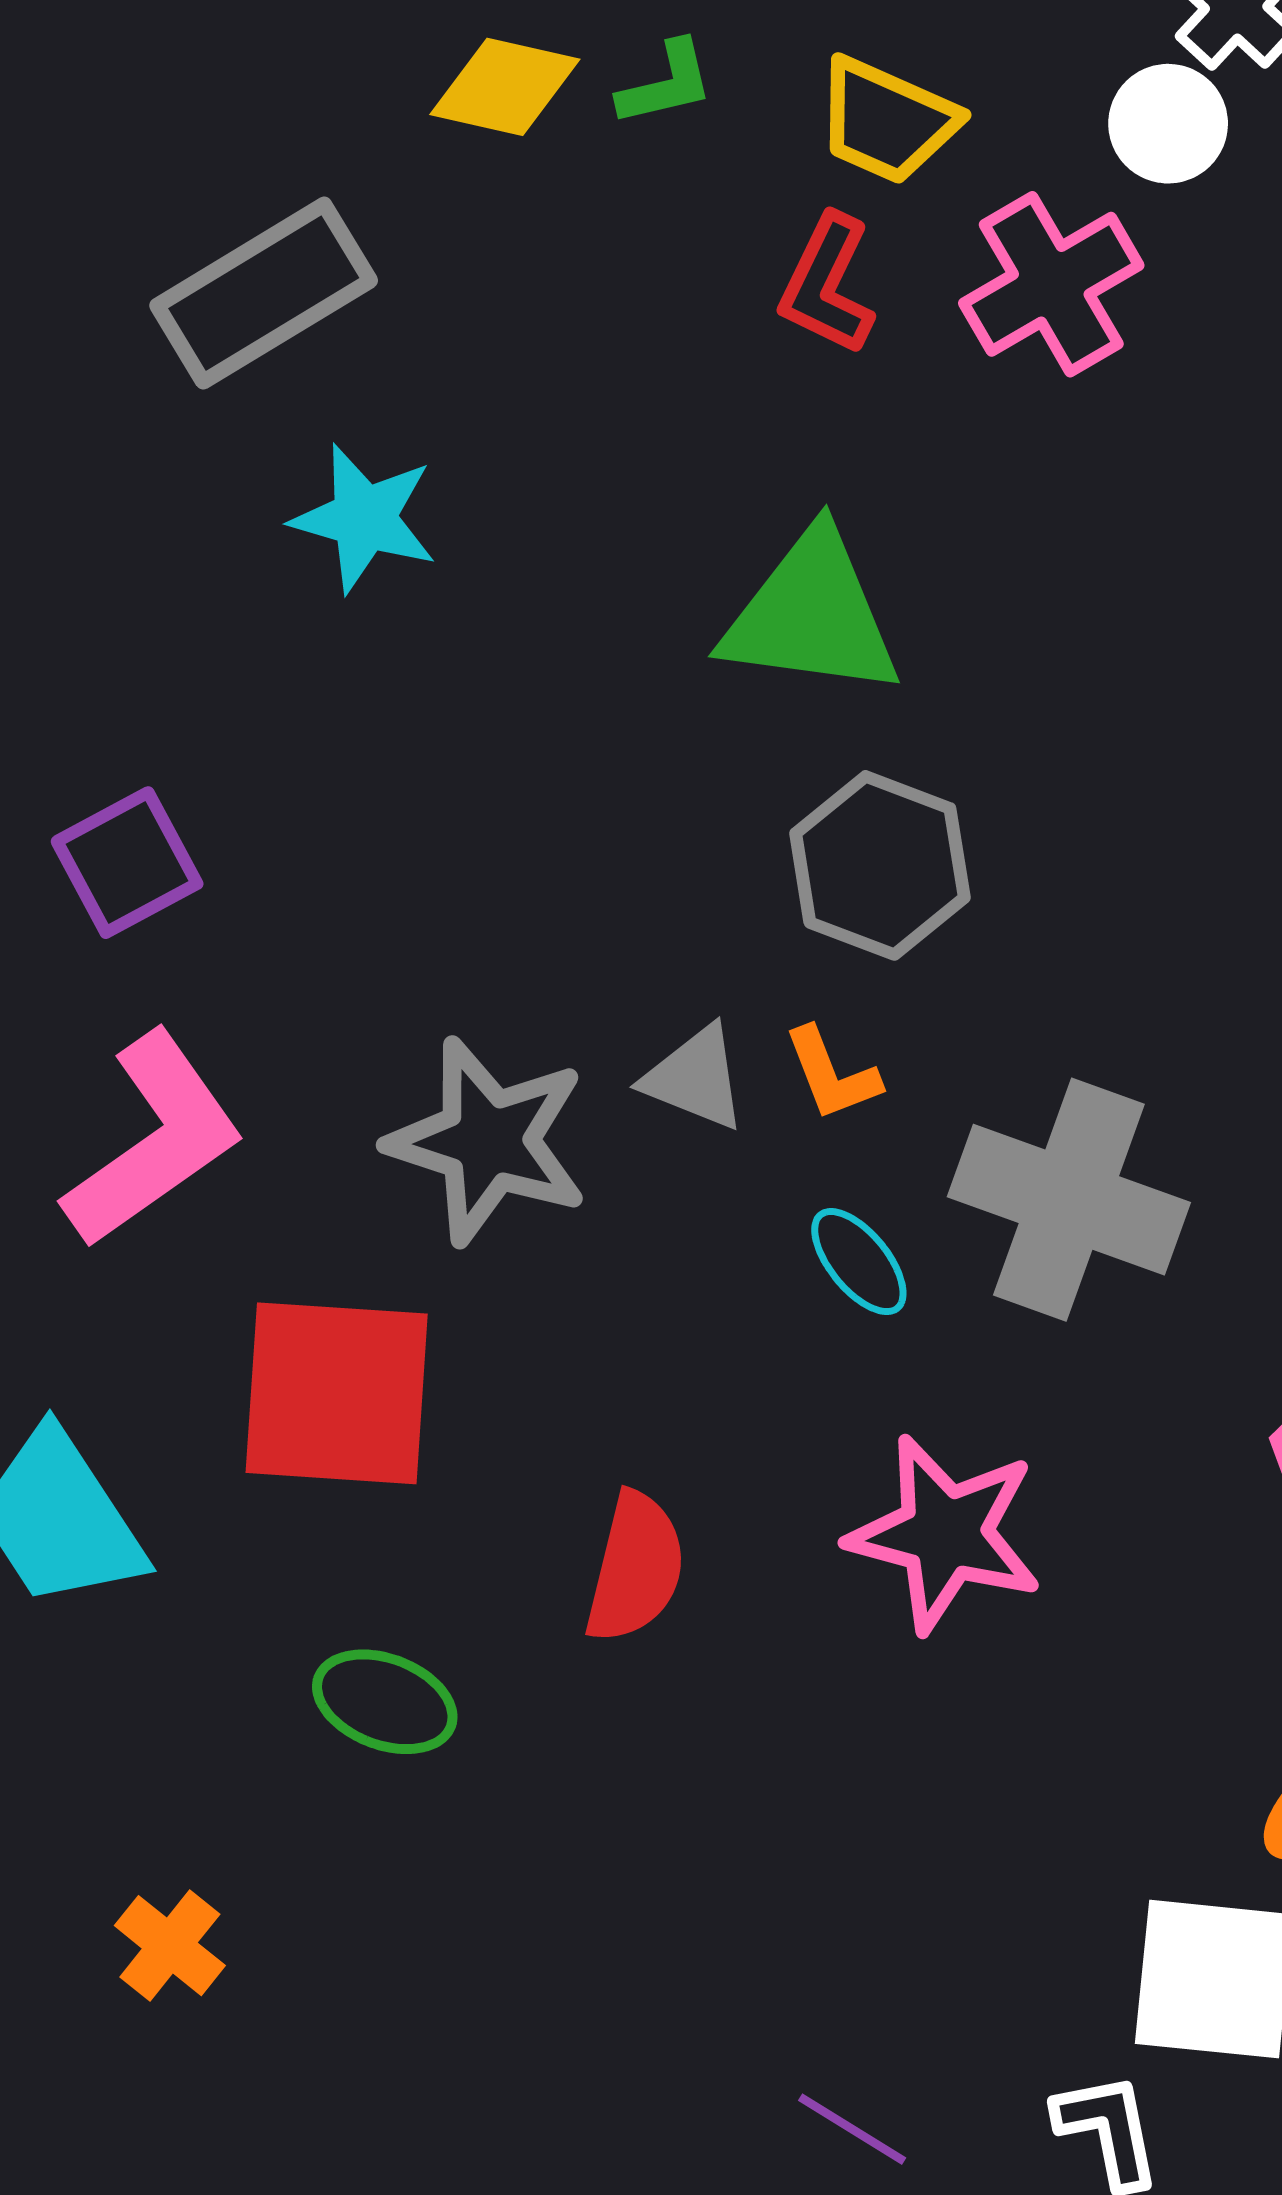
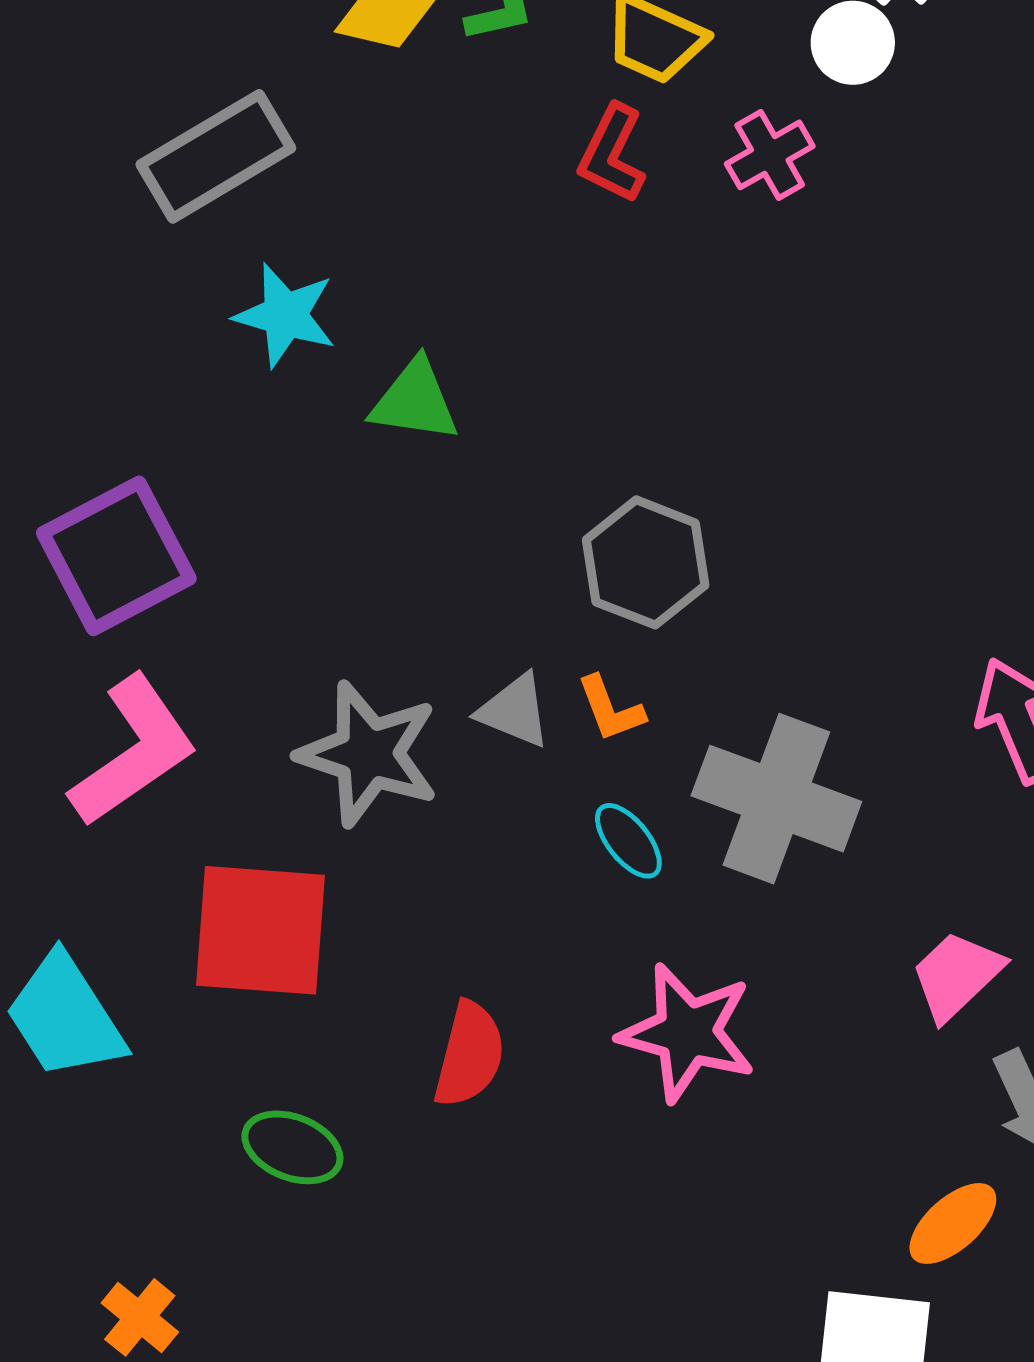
pink cross: (1051, 284) -> (770, 155), size x0.7
green triangle: (811, 615) -> (415, 401), moved, size x0.7
purple square: (127, 863) -> (116, 556), size x1.5

